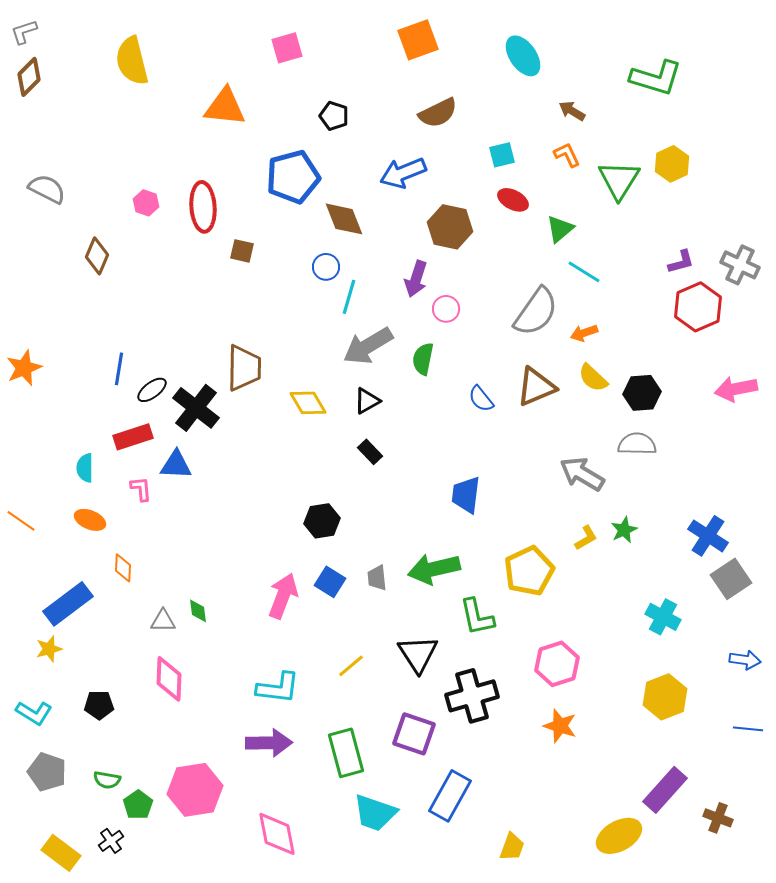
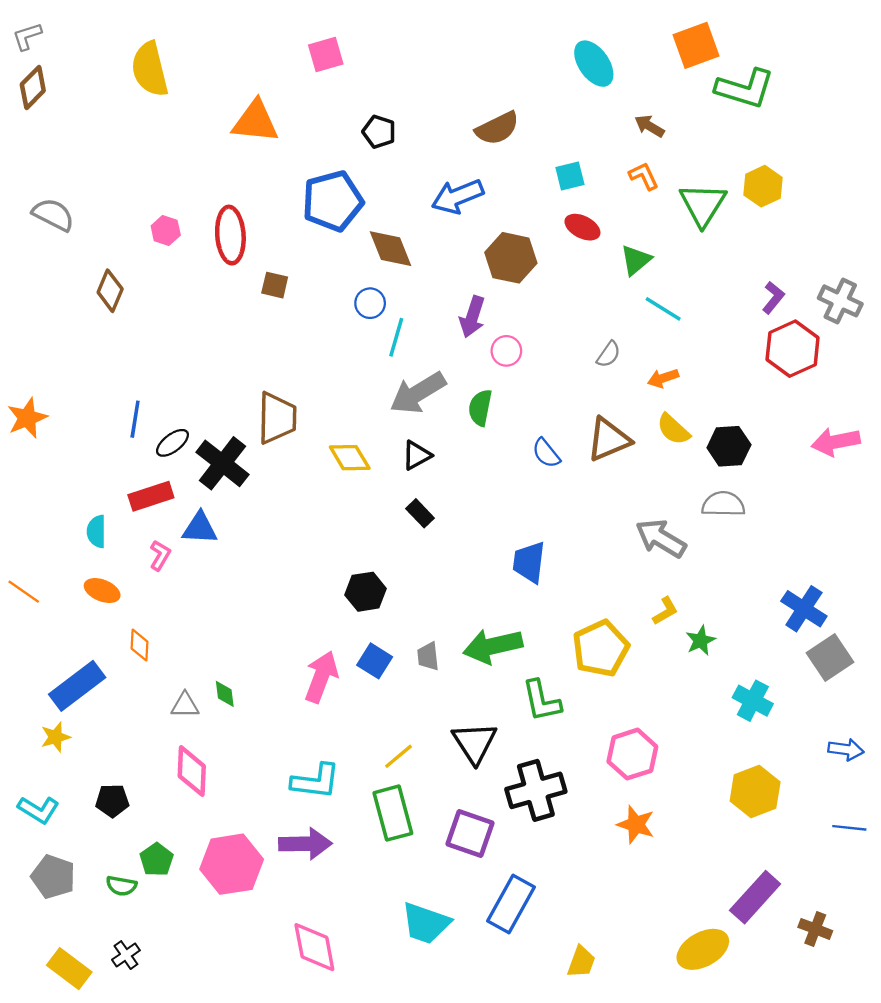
orange square: (418, 40) -> (696, 45), moved
purple L-shape: (681, 262) -> (773, 298), turned -36
gray semicircle: (536, 312) -> (609, 354), size x0.5
pink L-shape: (141, 489) -> (160, 555), turned 36
green star: (624, 530) -> (701, 640), moved
green rectangle: (346, 753) -> (393, 813), moved
pink hexagon: (195, 790) -> (232, 864), moved
green pentagon: (138, 805) -> (157, 860), moved

